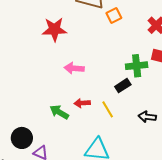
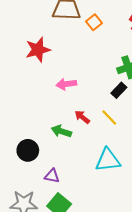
red arrow: (82, 103) -> (82, 117), turned 56
black circle: (22, 138) -> (28, 150), moved

